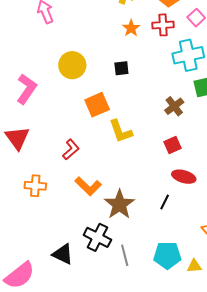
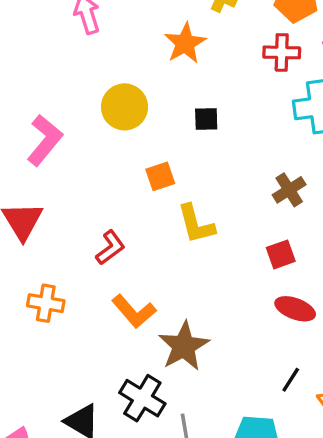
orange star: (131, 28) -> (185, 43), moved, size x1.4
orange square: (97, 105) -> (160, 176), size x0.7
black line: (165, 202) -> (291, 380), moved

